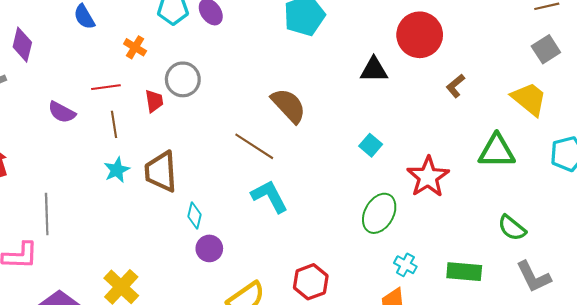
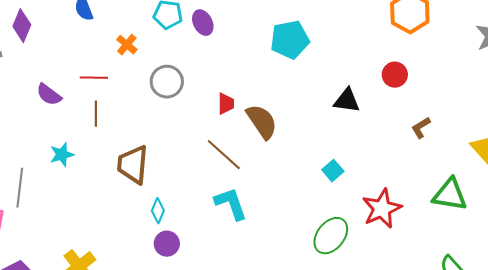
red circle: (420, 35) -> (395, 75), size x0.6
red trapezoid: (154, 101) -> (226, 104), moved
cyan star: (117, 170) -> (62, 155), moved

